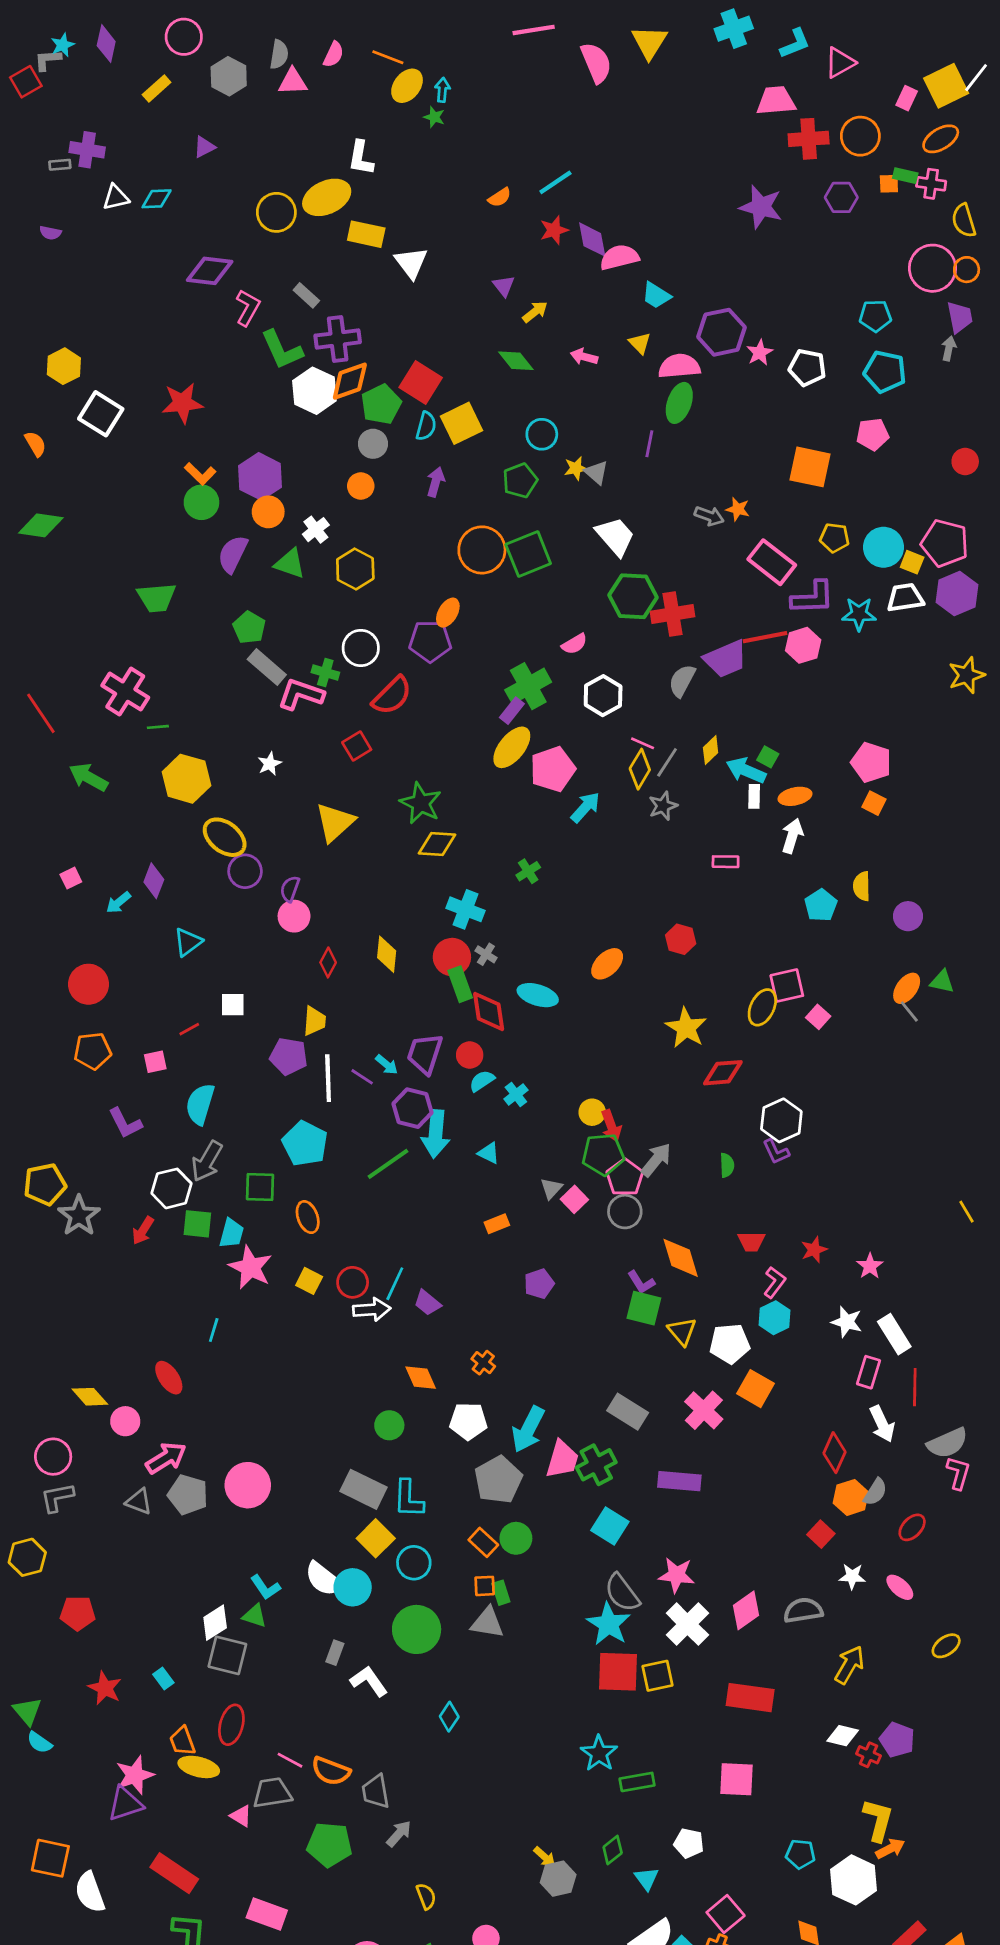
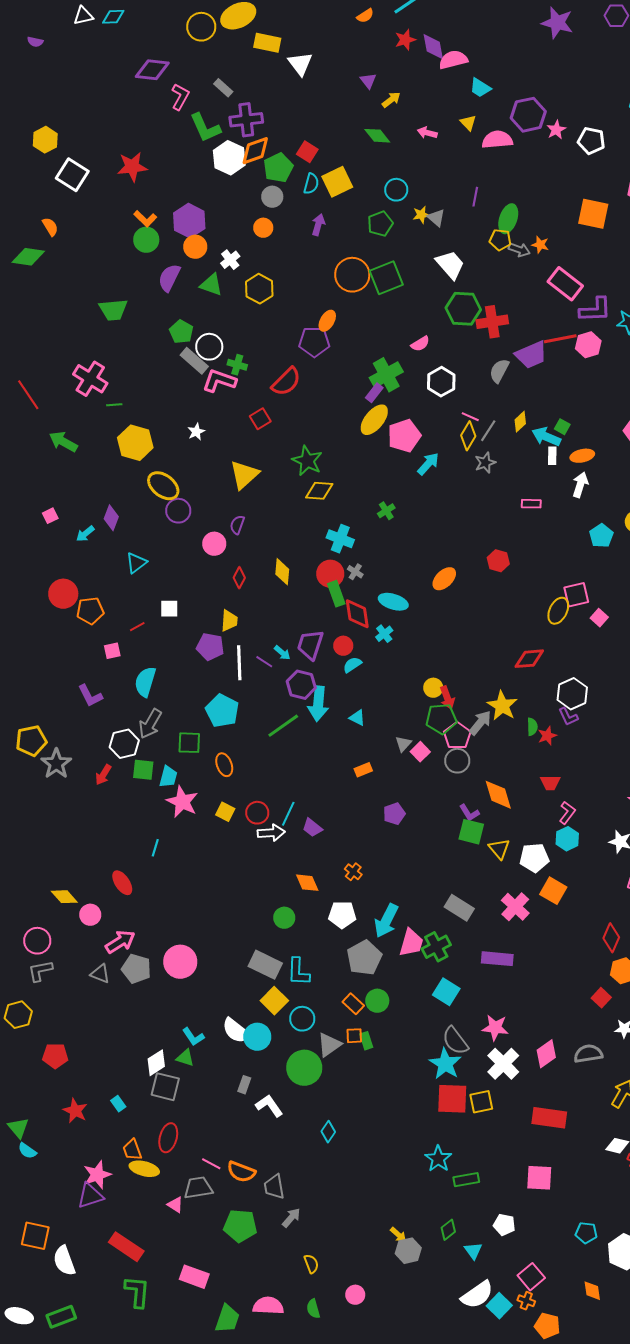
red square: (421, 383) -> (307, 152), size x0.7
green ellipse: (679, 403) -> (508, 219), moved
orange semicircle: (35, 444) -> (50, 227), moved
yellow pentagon: (834, 538) -> (500, 240), moved
white circle: (361, 648) -> (209, 347), moved
purple semicircle: (290, 889) -> (237, 525), moved
yellow star: (686, 1028) -> (502, 706), moved
orange pentagon: (93, 1051) -> (90, 611), moved
cyan cross: (516, 1094) -> (384, 634), moved
red star: (814, 1250) -> (547, 736), moved
gray triangle: (487, 1623) -> (329, 1045), moved, turned -44

